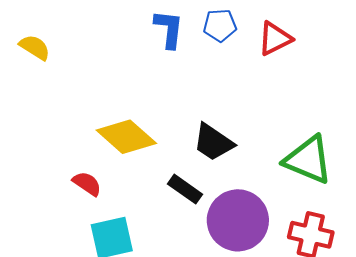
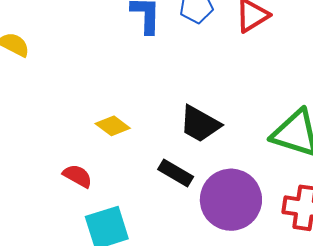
yellow diamond: (126, 137) -> (113, 126), size x0.6

